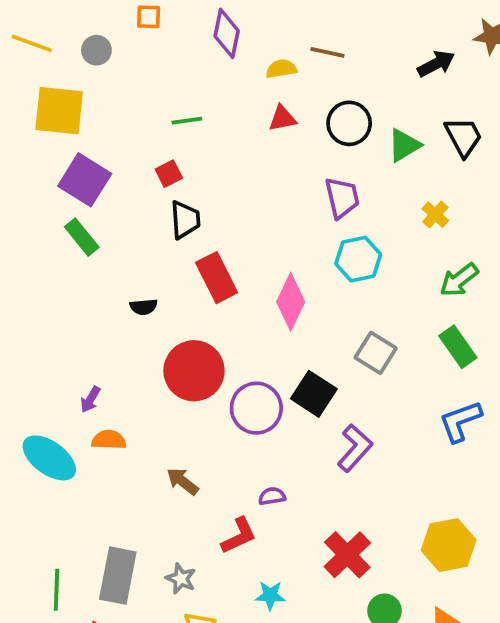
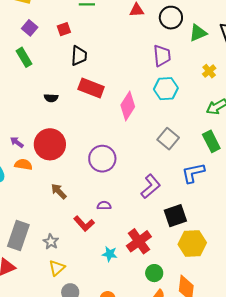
red square: (169, 174) -> (64, 29), moved
purple square: (85, 180) -> (30, 28), size x0.6
red rectangle: (217, 278) -> (91, 88), turned -50
red circle: (194, 371) -> (50, 144), moved
black square: (314, 394) -> (175, 216), moved, turned 30
purple arrow: (90, 399) -> (17, 142), turned 88
blue L-shape: (460, 421) -> (193, 173), moved
red L-shape: (239, 536) -> (84, 224), turned 65
cyan star: (270, 595) -> (110, 254), moved

